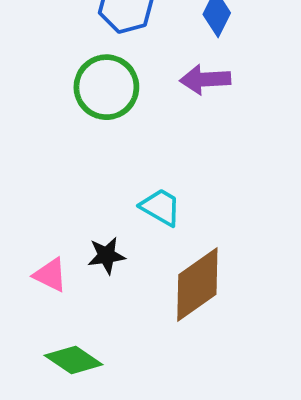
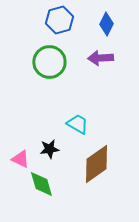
green diamond: (74, 360) -> (41, 184), moved, turned 40

